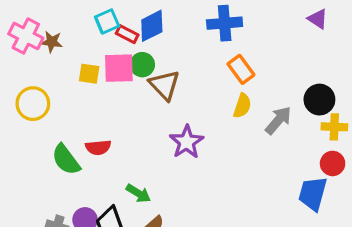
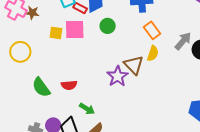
green circle: (142, 65) -> (108, 26), moved
brown triangle: (165, 85) -> (134, 65), moved
gray arrow: (278, 120) -> (183, 41), moved
red semicircle: (98, 147) -> (69, 85), moved

